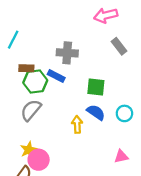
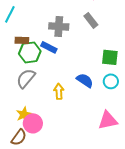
gray rectangle: (119, 46) -> (91, 20), moved
green square: (96, 87) -> (110, 57), moved
yellow arrow: (77, 124) -> (59, 91), moved
pink triangle: (121, 156) -> (108, 120), size x1.5

